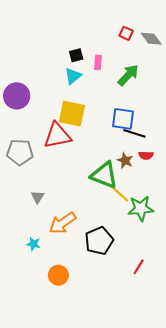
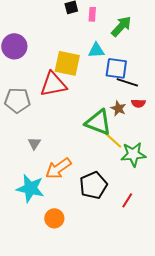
cyan triangle: (73, 76) -> (96, 50), moved, turned 36
cyan star: (33, 244) -> (30, 188), size x2.0
red line: (139, 267) -> (127, 200), moved

